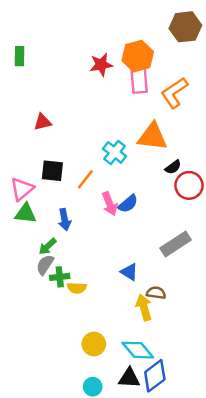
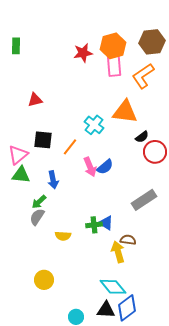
brown hexagon: (185, 27) -> (152, 42), moved
green cross: (60, 277) -> (94, 225), moved
yellow circle: (94, 344) -> (44, 280), moved

